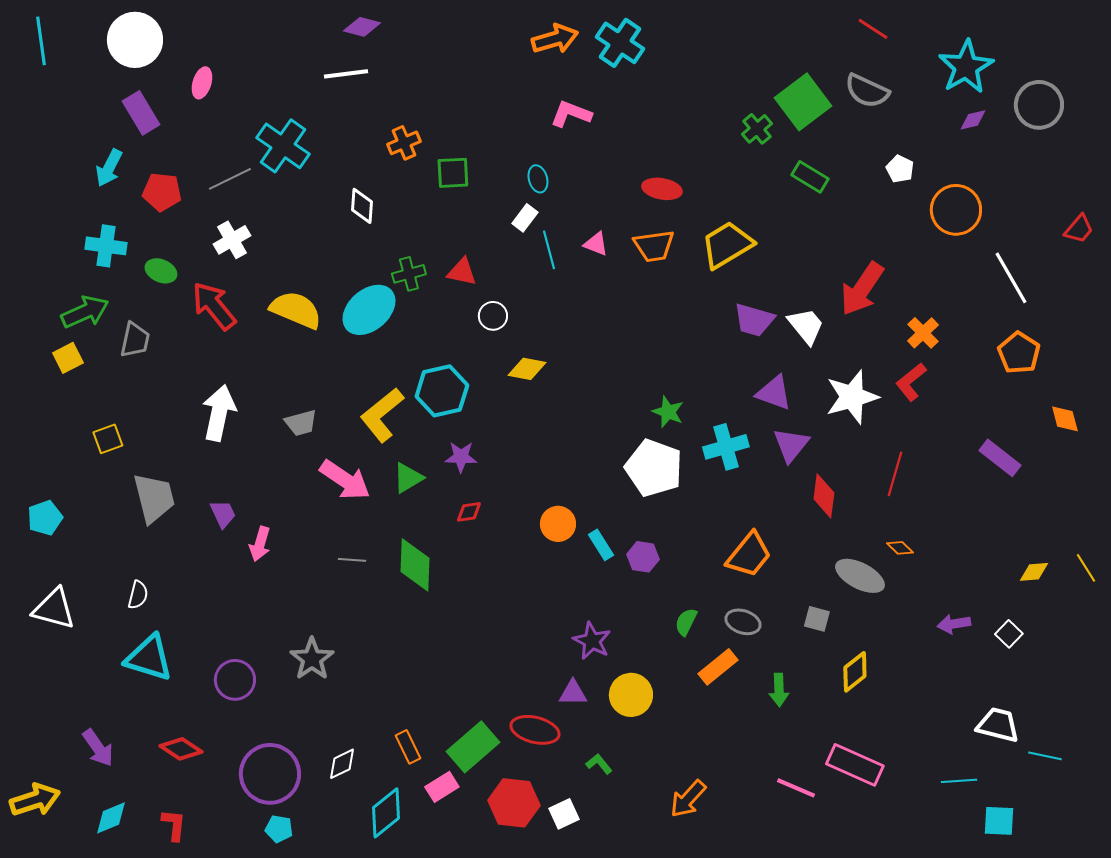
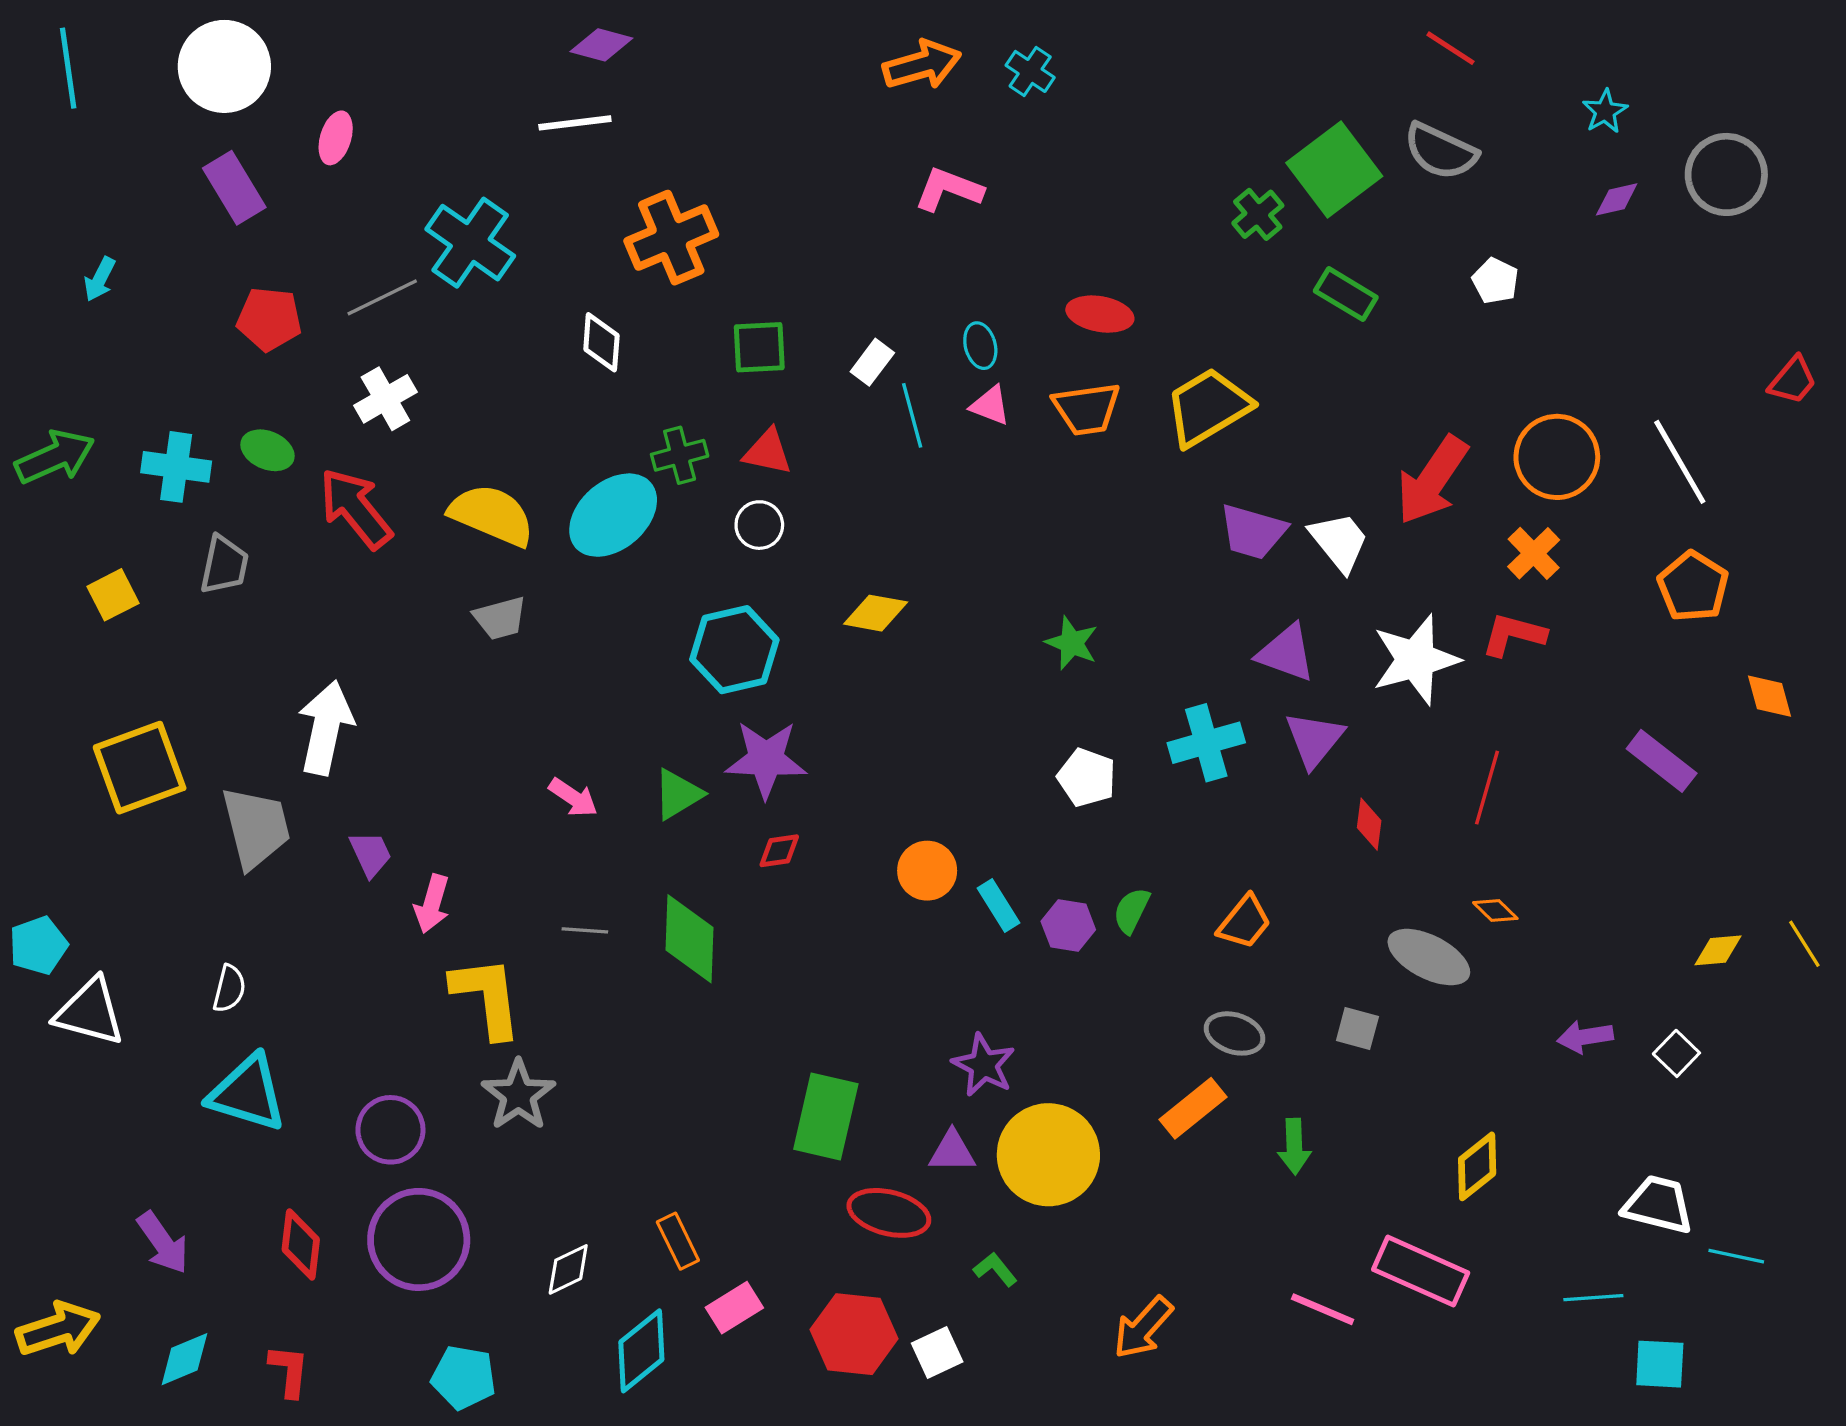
cyan cross: (620, 43) -> (1030, 71), size x0.6
cyan star: (966, 67) -> (1605, 111), size x0.5
orange cross: (404, 143) -> (671, 238), size x1.6
cyan arrow: (109, 168) -> (100, 279), moved, size x0.7
green square: (453, 173) -> (759, 347), moved
cyan ellipse: (538, 179) -> (980, 346), moved
orange circle: (956, 210) -> (1557, 457), moved
cyan cross: (106, 246) -> (176, 467), moved
green arrow: (85, 312) -> (55, 457), moved
white circle: (493, 316) -> (759, 525), moved
red L-shape: (911, 382) -> (1514, 635), turned 54
green star: (668, 412) -> (1072, 643), moved
white arrow: (219, 413) -> (326, 728), moved
yellow L-shape: (382, 415) -> (487, 997), moved, turned 122
gray trapezoid: (301, 423) -> (500, 618), moved
yellow square: (108, 439) -> (140, 768), moved, size x1.8
purple star: (461, 457) -> (766, 759), size x1.5
white pentagon: (654, 468) -> (1087, 778), size x0.6
pink arrow: (345, 480) -> (573, 798), size x0.6
red diamond: (824, 496) -> (1369, 824), size x0.7
cyan pentagon: (45, 518) -> (38, 945), moved
orange trapezoid: (749, 555) -> (1244, 922), size x0.7
green semicircle: (686, 622) -> (1131, 911), moved
yellow diamond: (855, 672) -> (1477, 1166), moved
yellow circle: (631, 695) -> (1048, 1155), size x1.4
green rectangle: (473, 747) -> (826, 1117), moved, turned -36
red diamond: (181, 749) -> (301, 1244), turned 63
purple circle: (270, 774) -> (419, 1239), moved
cyan pentagon: (279, 829) -> (464, 1377), size x1.4

